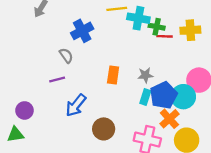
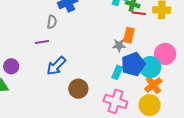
gray semicircle: (66, 56) -> (52, 22), turned 40
orange rectangle: (113, 75) -> (129, 35), moved
cyan rectangle: (145, 97) -> (117, 72), moved
orange cross: (169, 119) -> (153, 85), moved

